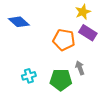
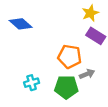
orange pentagon: (64, 40) -> (70, 57), moved
gray arrow: (80, 68) -> (87, 74), turned 88

